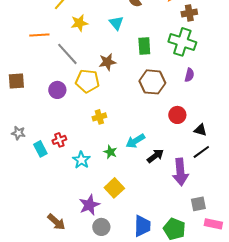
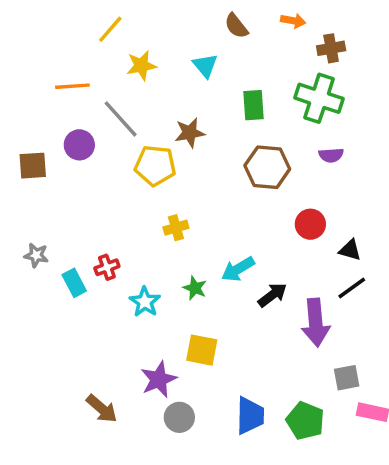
purple semicircle: (189, 75) -> (331, 155), turned 72
purple circle: (57, 90) -> (79, 145), moved
yellow square: (114, 188) -> (202, 350), turned -36

